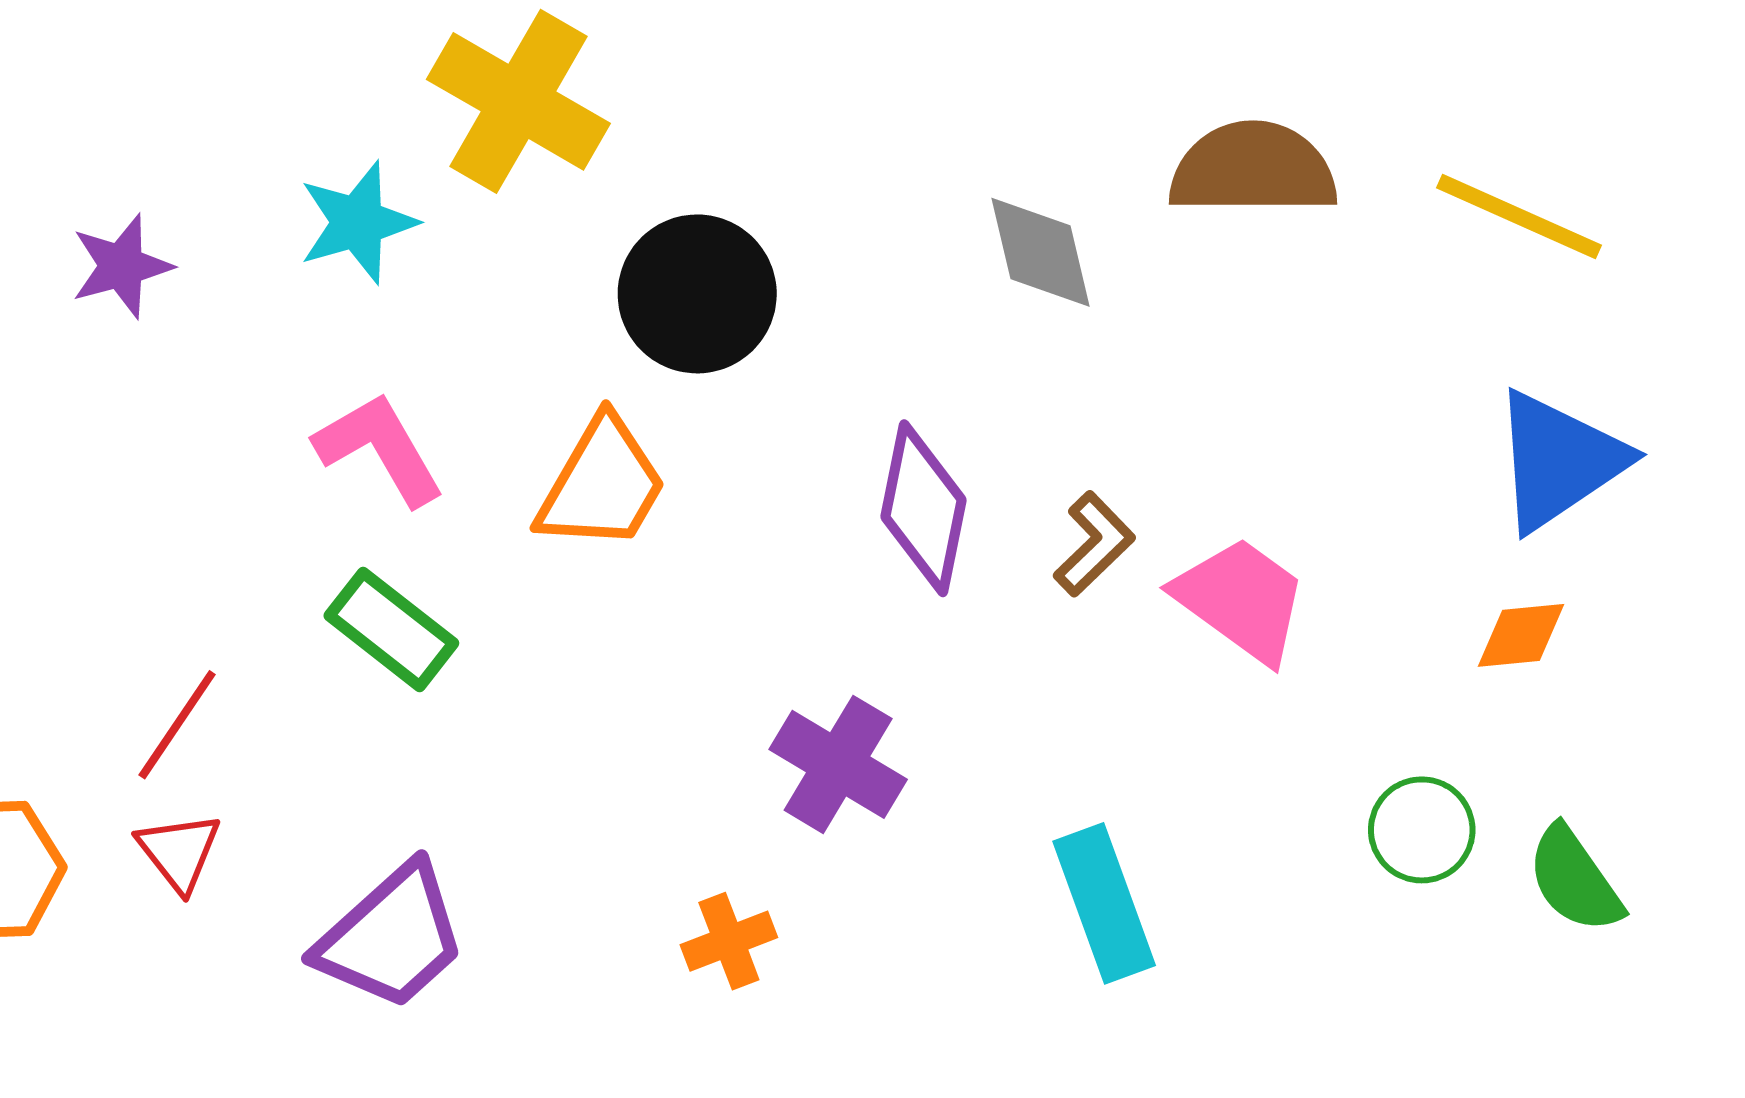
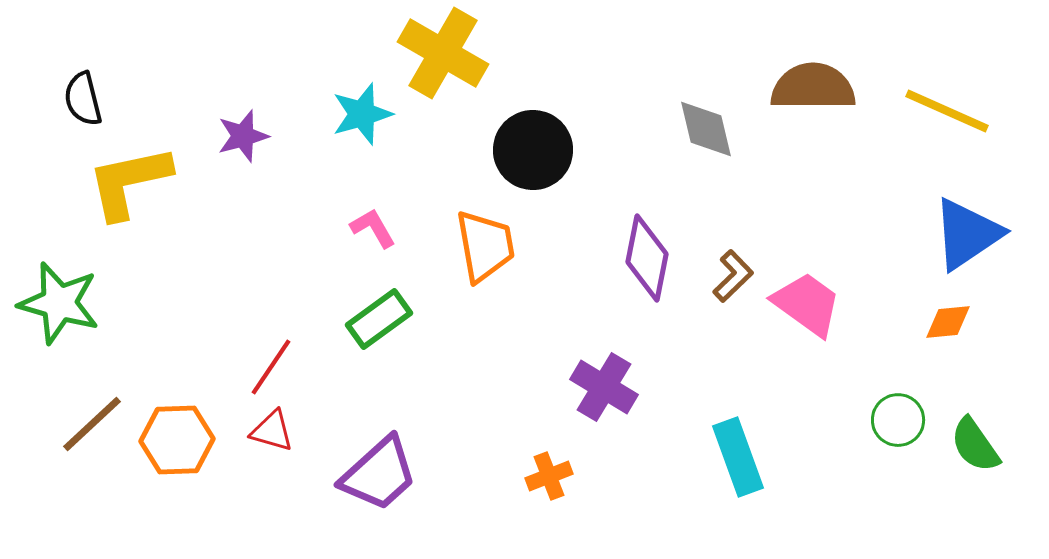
pink L-shape: (380, 449) -> (373, 228), size x0.7
orange trapezoid: (602, 485) -> (485, 246), turned -40
green rectangle: (391, 629) -> (379, 319), turned -74
red triangle: (179, 852) -> (272, 431), turned -36

